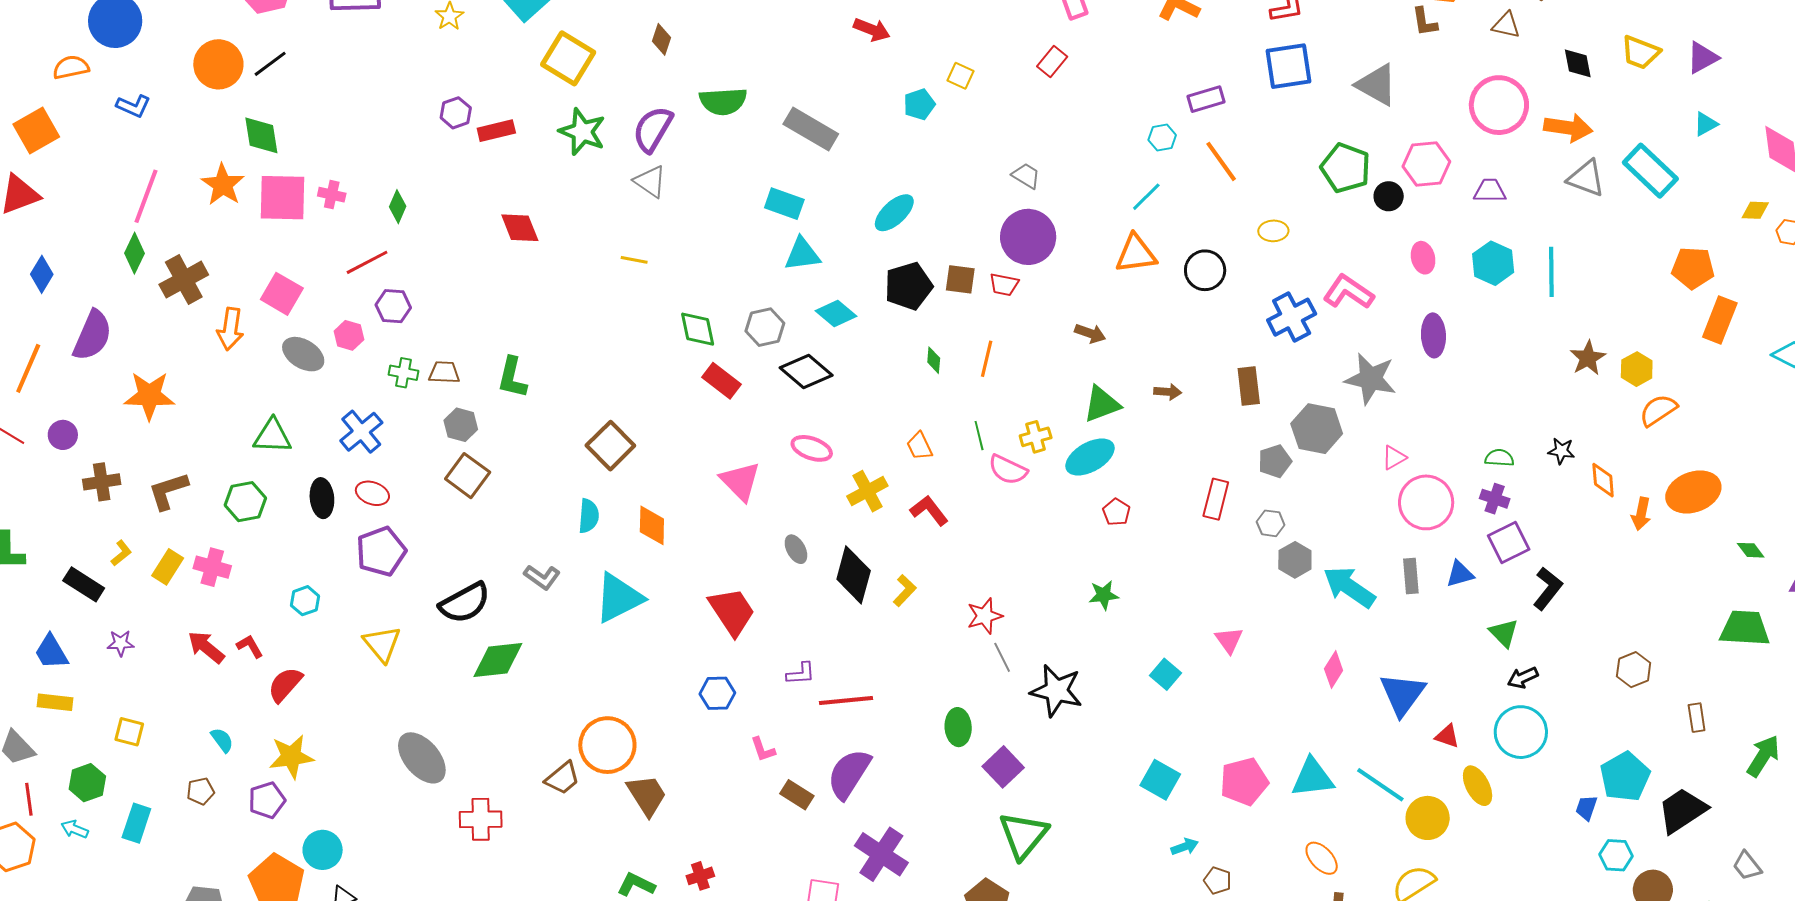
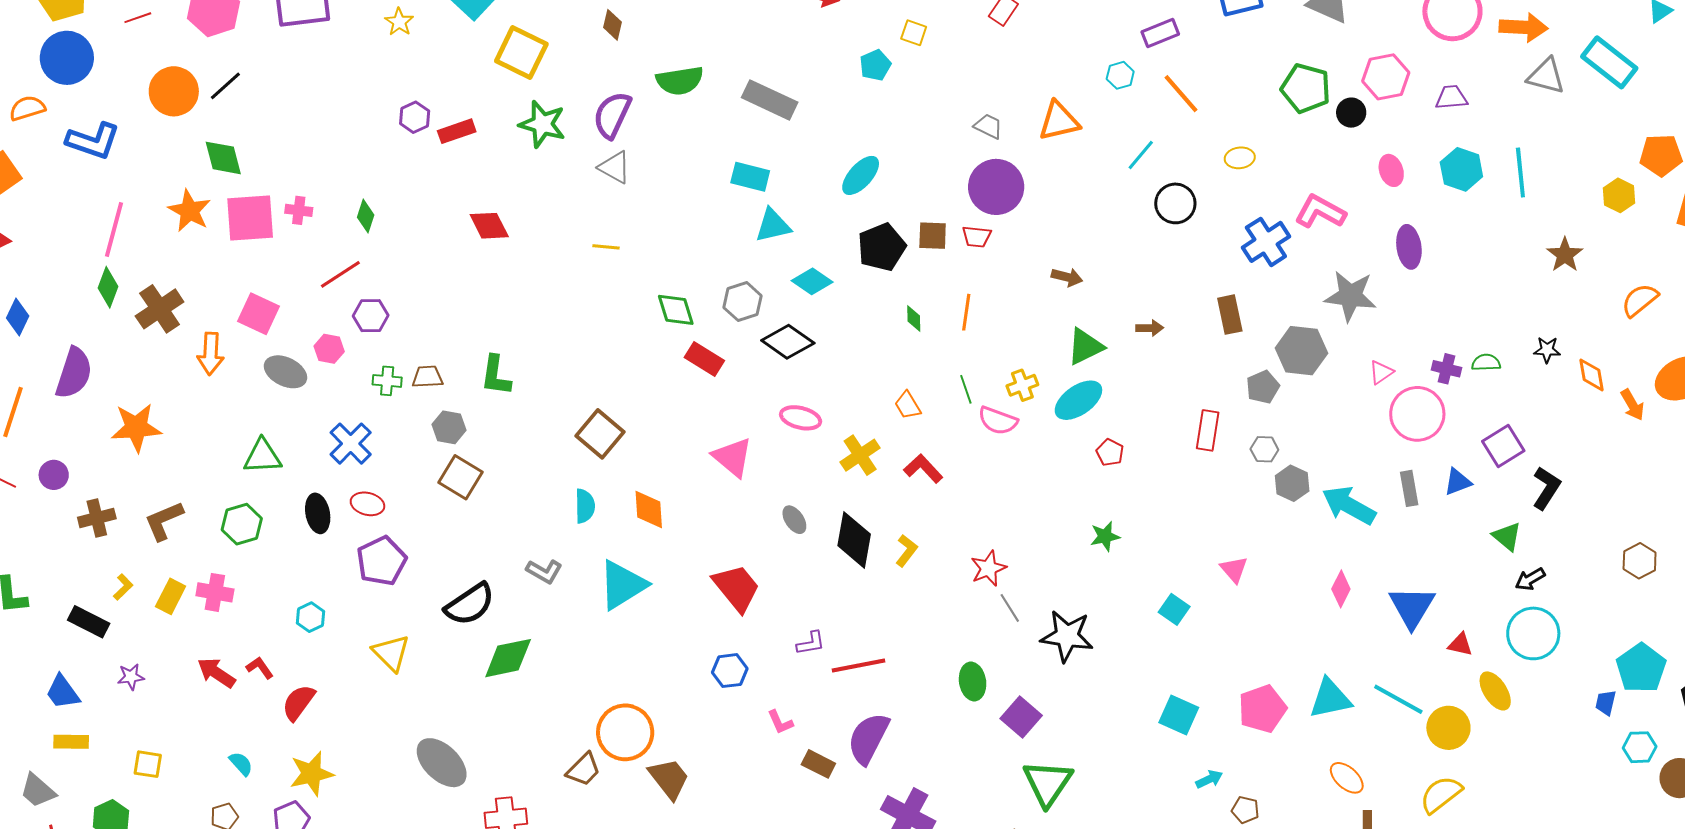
blue L-shape: (133, 106) -> (93, 141), size x1.6
cyan line: (1146, 197) -> (1141, 155), moved
orange triangle: (1136, 254) -> (1059, 121), moved
yellow hexagon: (1637, 369) -> (1619, 195), moved
purple cross: (1495, 499) -> (1447, 369), moved
orange arrow: (1641, 514) -> (1632, 405), turned -36

